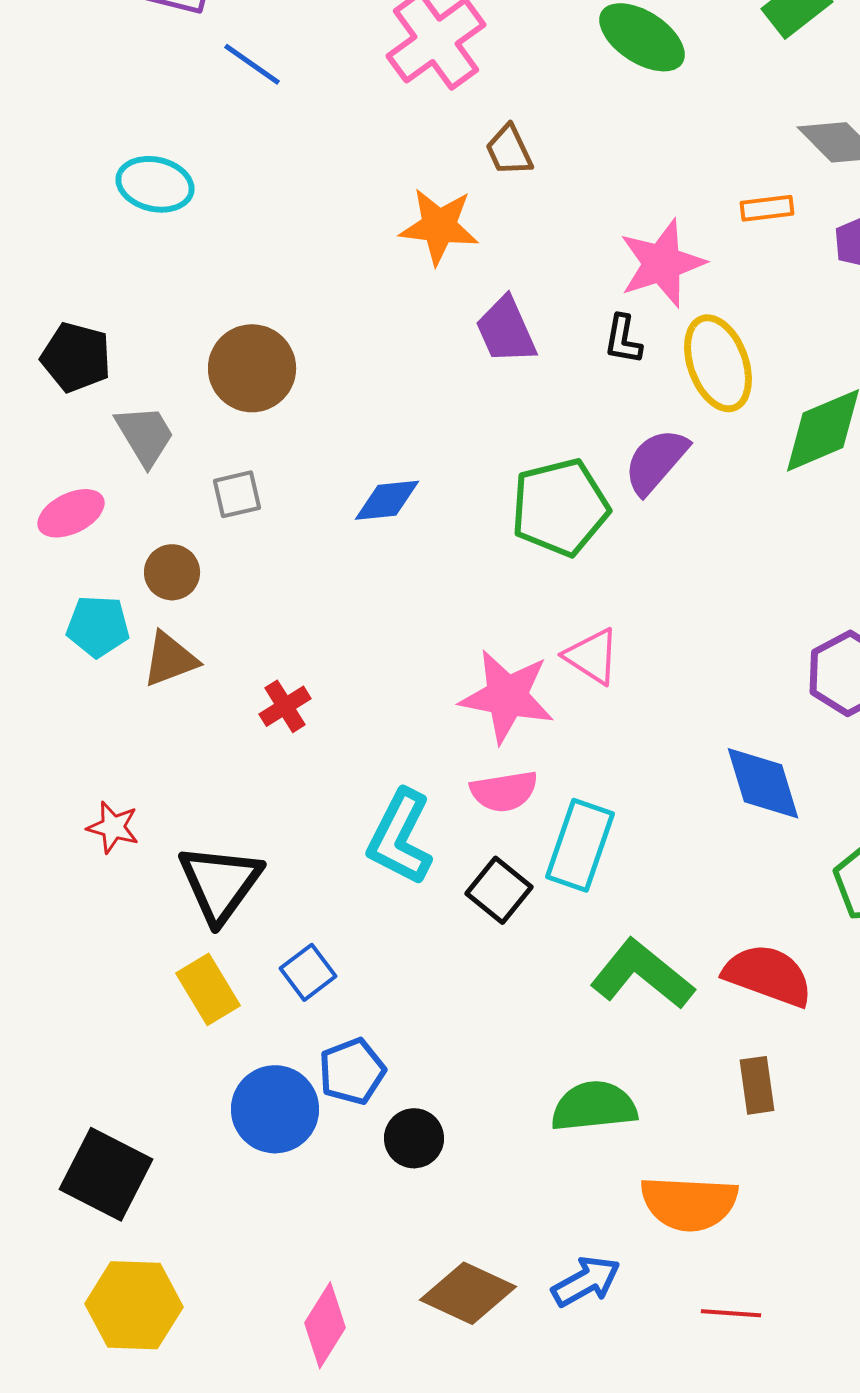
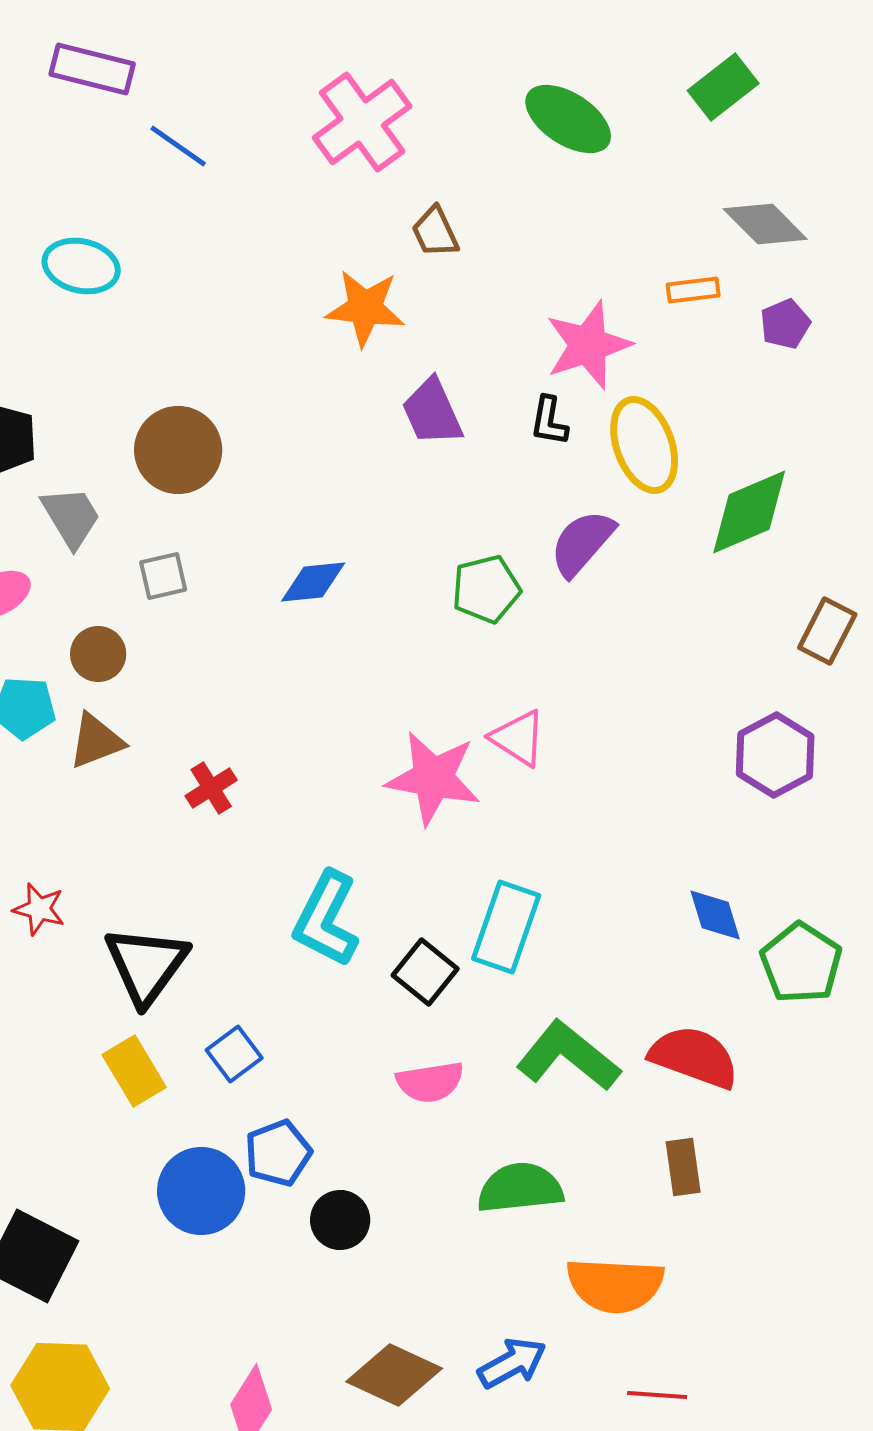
green pentagon: (560, 507) -> (486, 589), size x0.7
blue diamond: (763, 783) -> (715, 915), moved, size x0.7
pink semicircle: (504, 791) -> (430, 1082), moved

